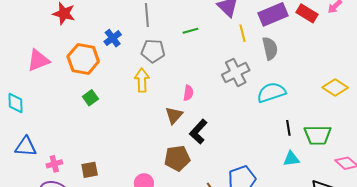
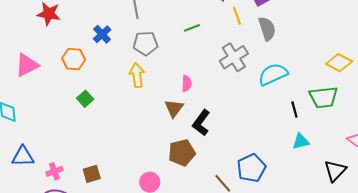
green line: (190, 31) -> (192, 28), moved
orange hexagon: (83, 59) -> (74, 59), size x0.7
green trapezoid: (318, 135) -> (324, 97), moved

